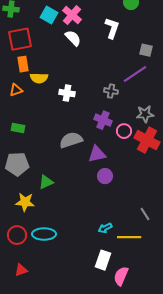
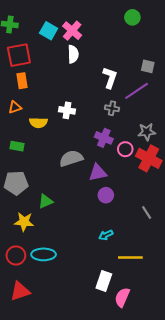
white L-shape: (112, 28) -> (110, 78), moved
white semicircle: (73, 38) -> (73, 54), turned 42
yellow semicircle: (39, 78) -> (38, 123), moved
gray line: (145, 214) -> (147, 213), moved
cyan arrow: (105, 228) -> (106, 235), moved
red triangle: (21, 270) -> (20, 291), size x1.5

